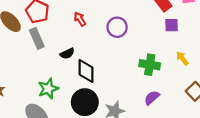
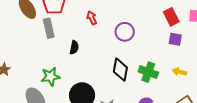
black semicircle: (67, 54) -> (74, 47), turned -64
yellow arrow: (182, 58) -> (179, 72), turned -48
black diamond: (86, 71) -> (120, 70), moved

